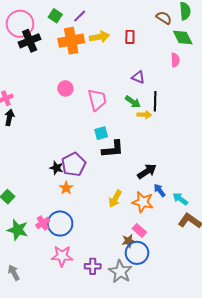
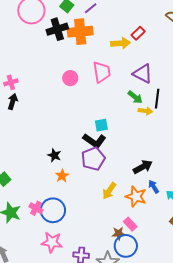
yellow arrow: (99, 37) -> (121, 43), moved
red rectangle: (130, 37) -> (138, 33), turned 40
black cross: (30, 41) -> (57, 29), moved
purple triangle: (138, 77) -> (143, 74), size x1.5
pink trapezoid: (97, 100) -> (102, 72), moved
black L-shape: (113, 149) -> (94, 141), moved, turned 35
purple pentagon: (74, 164) -> (93, 159), moved
pink cross: (43, 223) -> (36, 208), turned -32

